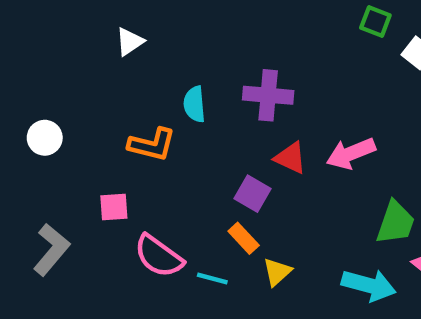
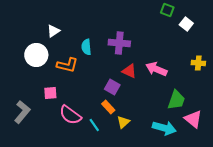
white triangle: (130, 42) -> (53, 31), moved
white circle: (45, 138) -> (36, 55), moved, size x1.5
pink arrow: (351, 153) -> (156, 69), turned 45
cyan line: (212, 279) -> (94, 125), turned 40

